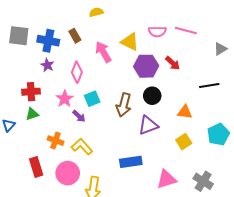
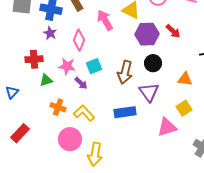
pink star: (65, 99) -> (67, 66), turned -30
green triangle: (32, 114) -> (46, 80), moved
purple triangle: (148, 125) -> (149, 92), turned -45
blue rectangle: (131, 162) -> (125, 112), moved
red rectangle: (36, 167) -> (20, 133), moved, turned 60
pink triangle: (166, 179) -> (167, 127), moved

